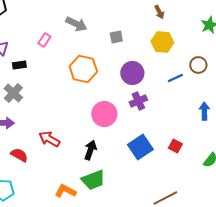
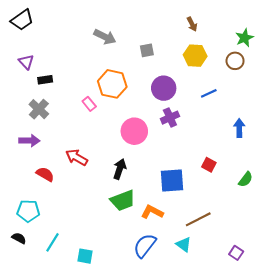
pink rectangle: (44, 40) -> (89, 104), moved, turned -72
brown circle: (198, 65) -> (235, 61), moved
blue square: (140, 147) -> (172, 180), moved, turned 30
orange L-shape: (65, 191) -> (152, 212), moved

